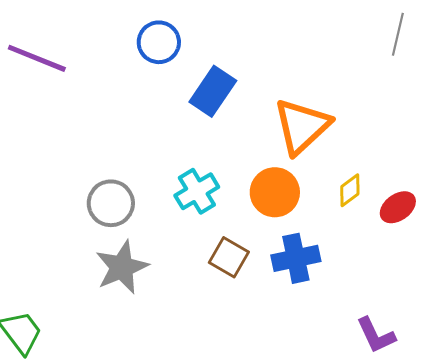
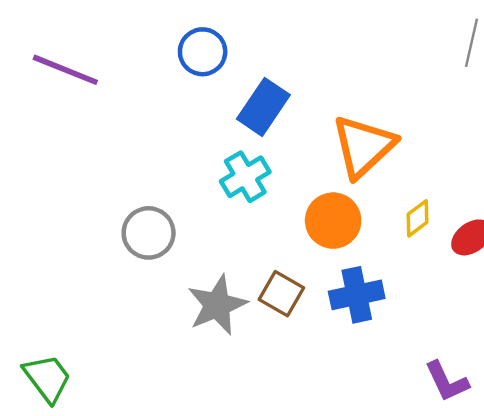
cyan cross: (197, 191) -> (245, 177), moved
gray star: (122, 267) -> (217, 305), moved

